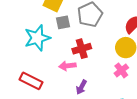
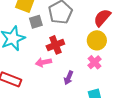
purple arrow: (81, 87) -> (69, 78), moved

